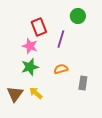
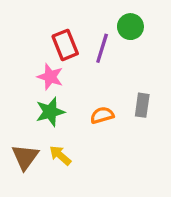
purple line: (61, 39) -> (102, 48), moved
gray rectangle: (83, 83) -> (142, 105), moved

